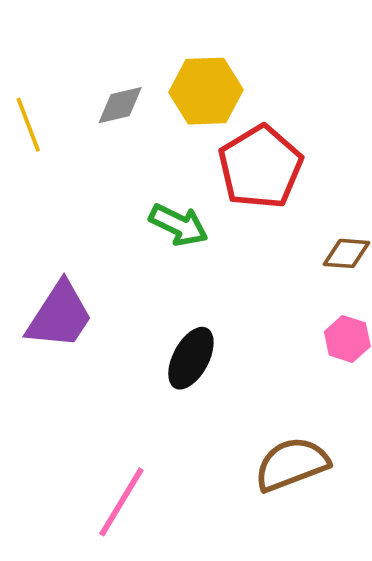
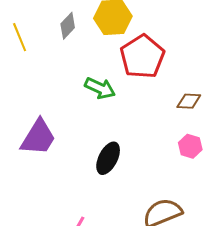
gray diamond: (120, 105) -> (68, 26), turned -32

